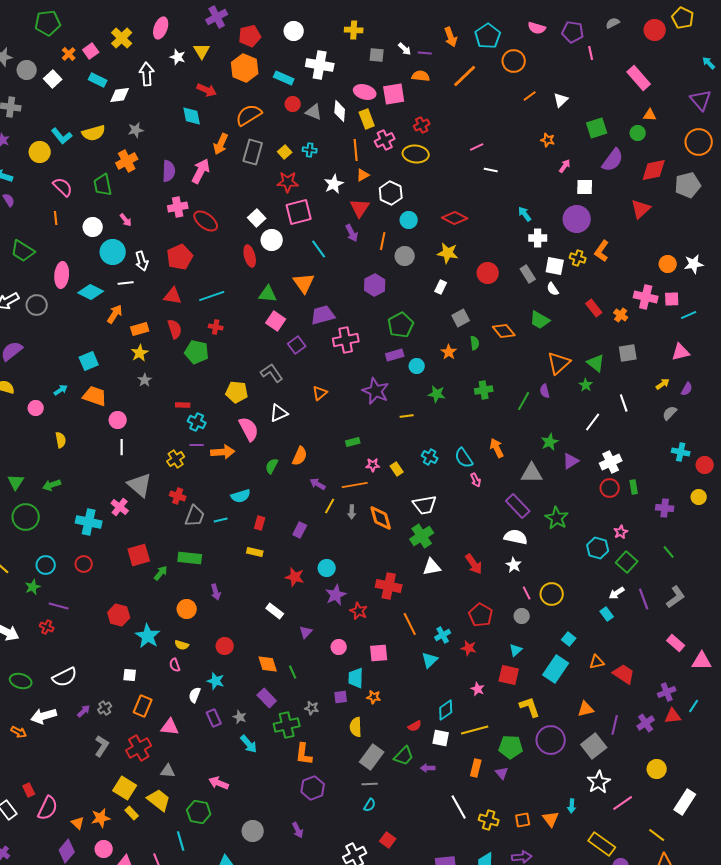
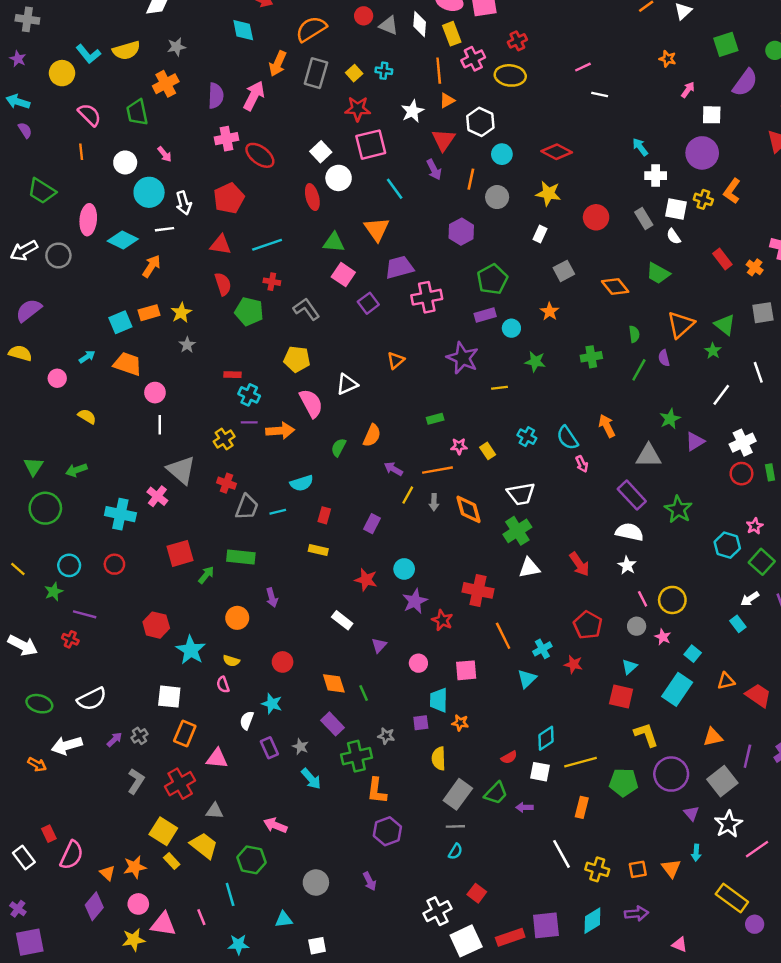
orange rectangle: (140, 329) -> (149, 313), moved
green semicircle: (475, 343) -> (634, 334), moved
gray L-shape: (272, 373) -> (306, 309), moved
yellow semicircle: (61, 440) -> (87, 416), turned -49
white square: (130, 675) -> (169, 697), size x1.5
pink star: (478, 689) -> (663, 637), moved
purple triangle: (502, 773) -> (691, 813), moved

